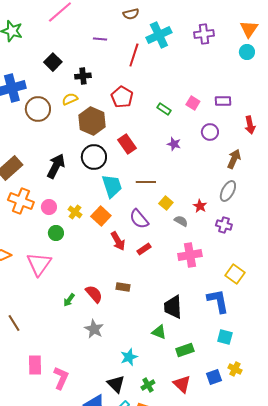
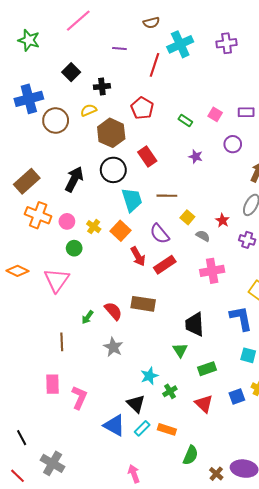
red rectangle: (144, 249) -> (165, 265), size x1.5
brown rectangle: (123, 287) -> (143, 304), size x1.6
brown line: (14, 323) -> (62, 342), moved, turned 30
green triangle: (159, 332) -> (180, 350), turned 35
green cross: (148, 385) -> (170, 391), moved

